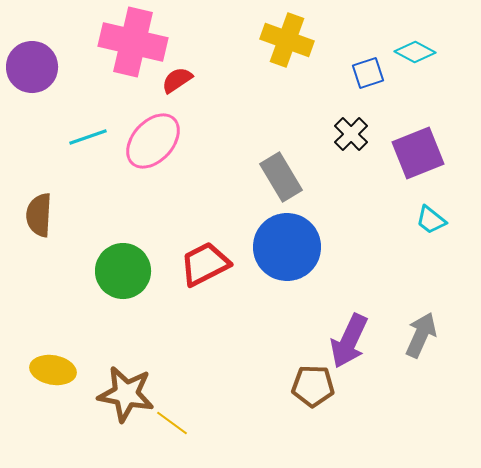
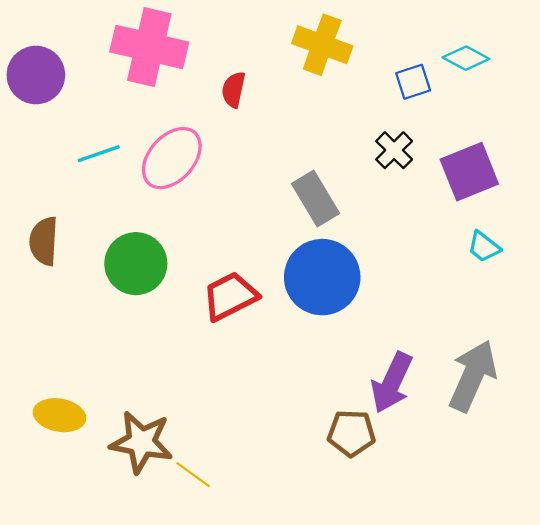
red semicircle: (177, 80) -> (234, 90), moved, turned -44
green circle: (123, 271) -> (136, 264), moved
gray arrow: (421, 335) -> (473, 376), size x1.4

